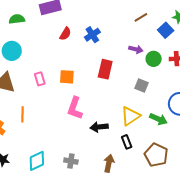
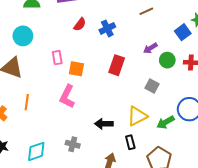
brown line: (141, 17) -> (146, 11), moved
purple arrow: (136, 49) -> (150, 48), turned 128
pink rectangle: (40, 79) -> (57, 58), moved
pink L-shape: (75, 108) -> (67, 97), moved
green arrow: (158, 119) -> (165, 122), turned 120
gray cross: (71, 161) -> (73, 144), moved

